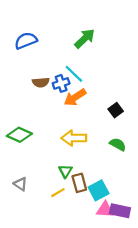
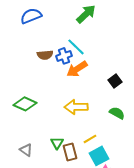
green triangle: (65, 171) -> (57, 143), moved
brown rectangle: (79, 183) -> (70, 152), moved
yellow line: (58, 193) -> (90, 139), moved

